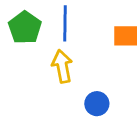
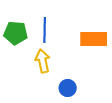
green pentagon: (25, 28) -> (16, 33), turned -30

